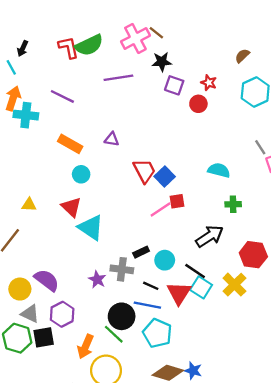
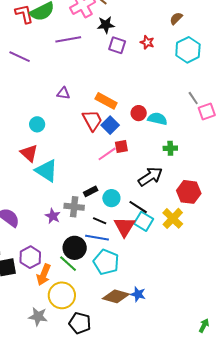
red circle: (198, 104) -> (139, 113), moved
orange rectangle: (70, 144) -> (106, 101), moved
purple hexagon: (62, 314) -> (30, 257), moved

